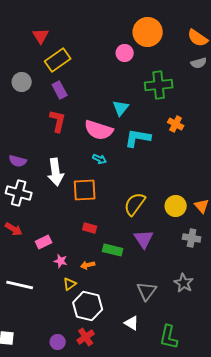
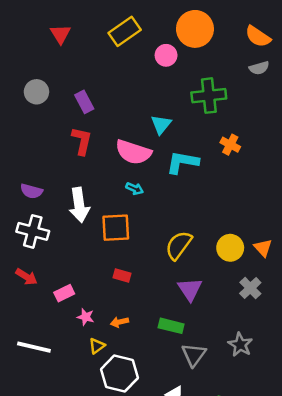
yellow rectangle: (58, 60) -> (125, 31), moved
gray cross: (192, 238) -> (250, 288), turned 36
green rectangle: (113, 250) -> (171, 326), moved

